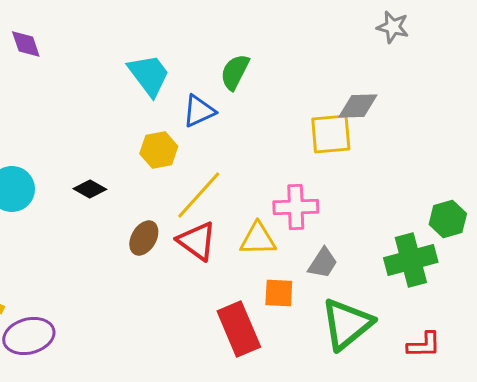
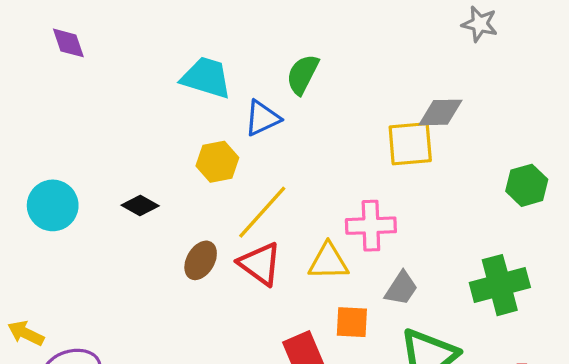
cyan trapezoid: (149, 75) -> (206, 78), turned -36
green hexagon: (448, 219) -> (527, 185), moved

